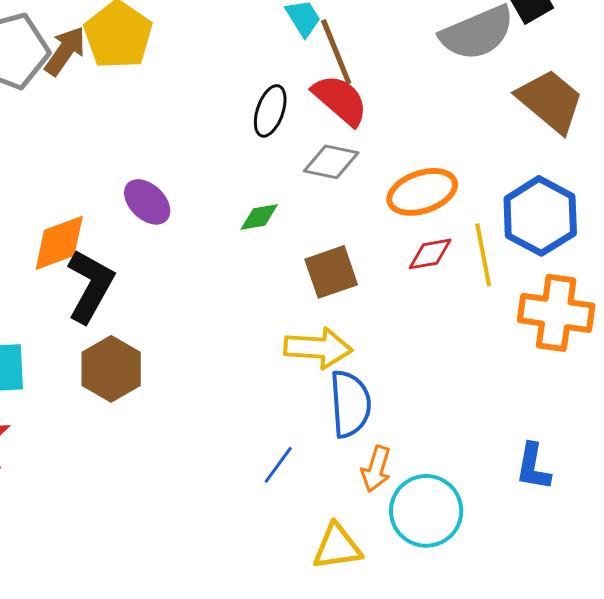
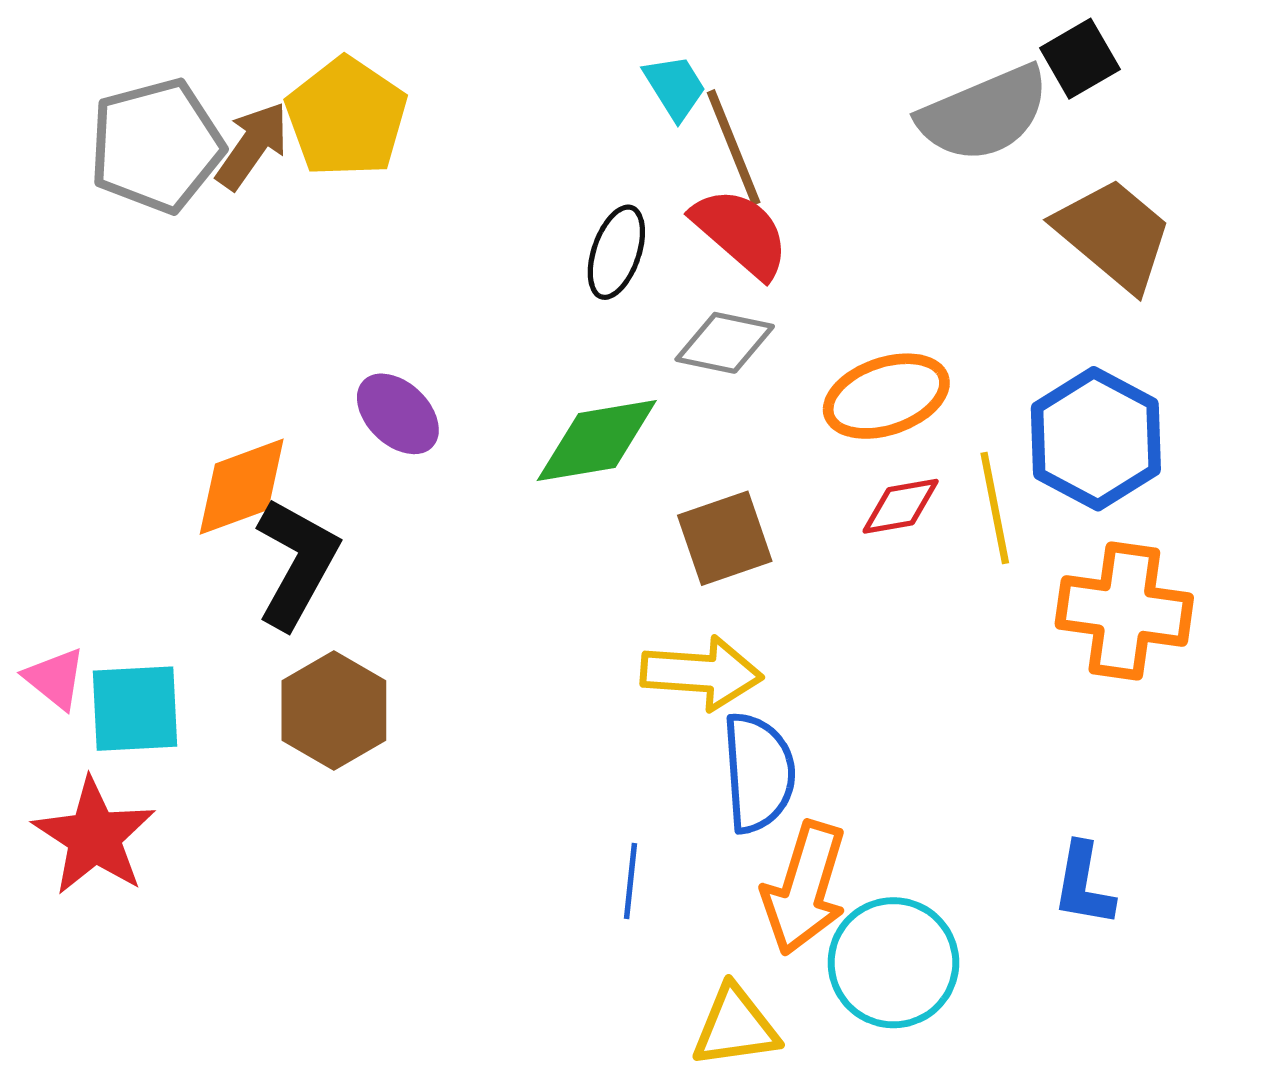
green diamond: (259, 217) -> (597, 441), size x1.8
blue line: (278, 465) -> (631, 881), turned -30
orange arrow: (376, 469) -> (805, 888), size x1.6

